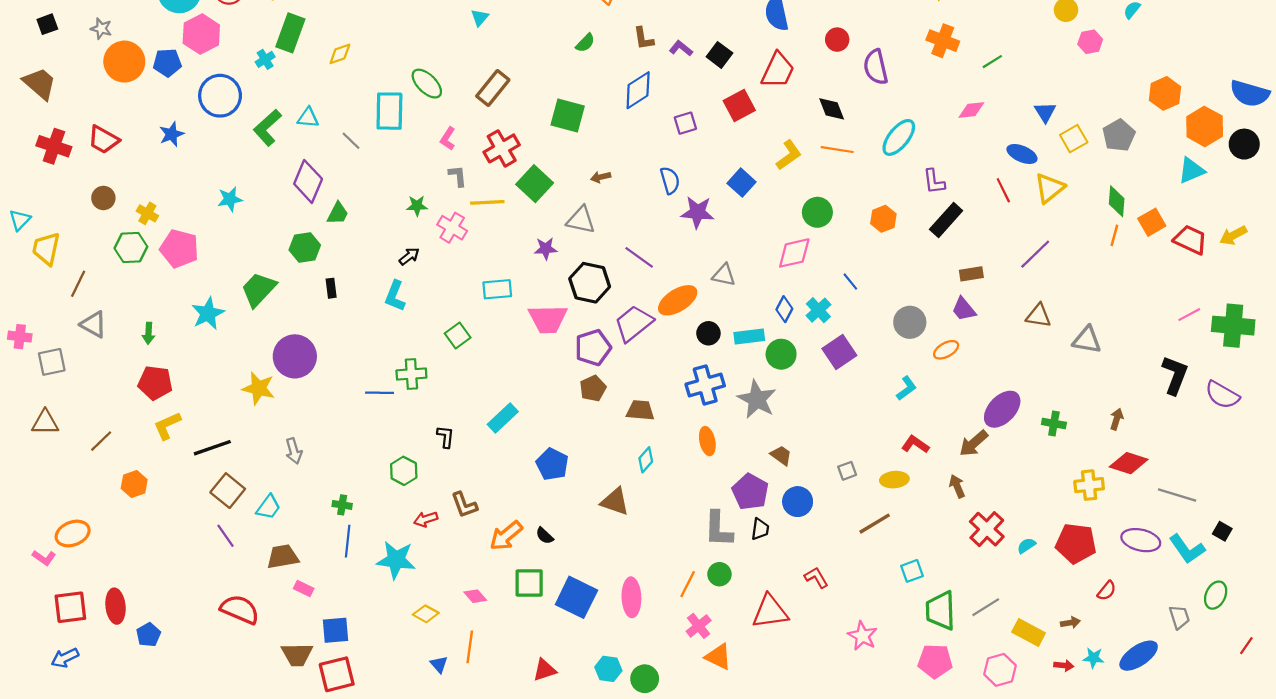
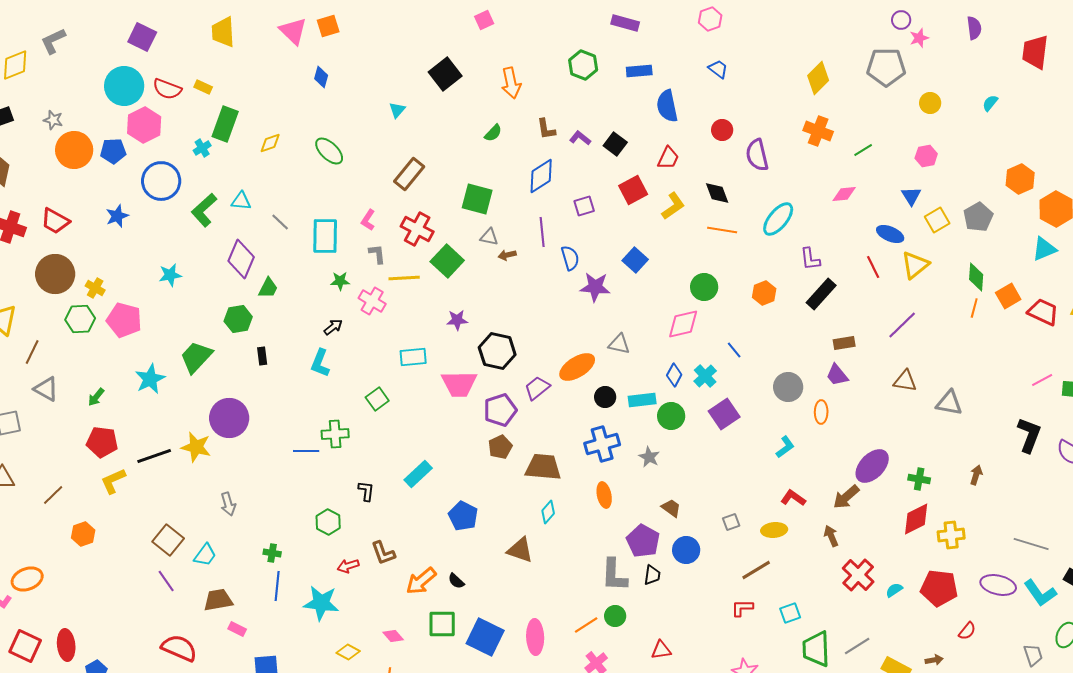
pink hexagon: (1090, 42) -> (926, 156), moved
red trapezoid: (778, 70) -> (668, 158), size x0.7
green ellipse: (427, 84) -> (329, 151), moved
cyan rectangle: (389, 111) -> (325, 236), moved
red cross: (502, 148) -> (417, 229), turned -32
yellow L-shape: (789, 155) -> (673, 206), moved
brown circle: (103, 198) -> (55, 274), size x1.8
gray triangle: (581, 220) -> (489, 237), moved, size x0.7
purple line: (639, 257) -> (542, 232), moved, turned 48
purple trapezoid: (634, 323) -> (537, 388), size x0.7
green arrow: (149, 333) -> (96, 397), turned 36
orange ellipse: (946, 350) -> (821, 412), turned -60
gray star: (757, 399) -> (649, 457), size x0.6
brown trapezoid: (640, 410) -> (543, 467), size x1.4
black line: (212, 448) -> (154, 456), moved
red diamond: (1129, 463) -> (916, 519), moved, turned -44
red L-shape: (816, 578) -> (742, 608), moved, turned -60
orange line: (688, 584) -> (586, 625), turned 30
red square: (70, 607) -> (25, 646), turned 32
red triangle: (770, 612) -> (661, 650), size x0.6

